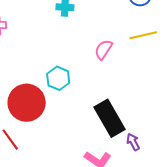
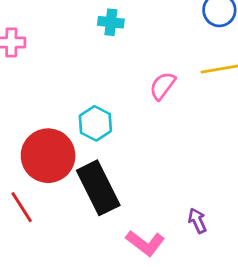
black rectangle: (110, 118) -> (98, 188), moved

